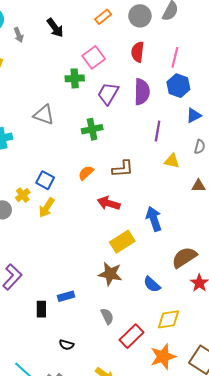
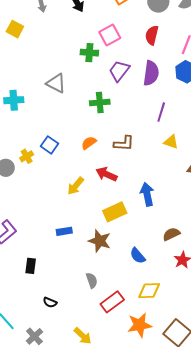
yellow arrow: (47, 208) -> (76, 186), moved
brown semicircle: (184, 257) -> (171, 234), size x0.7
blue rectangle: (66, 296) -> (64, 231), moved

